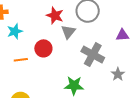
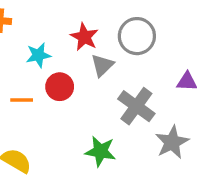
cyan star: (15, 31) -> (38, 55), moved
gray star: (118, 74) -> (172, 142), size x1.5

